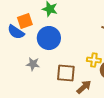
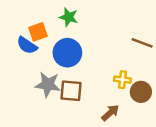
gray star: (33, 64) -> (48, 85), size x1.5
brown square: (66, 73) -> (71, 91), moved

